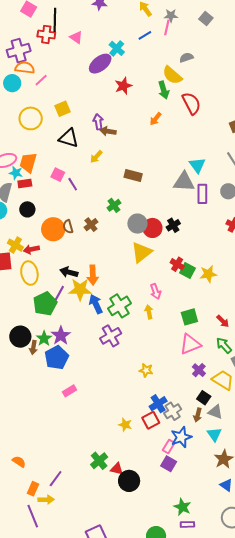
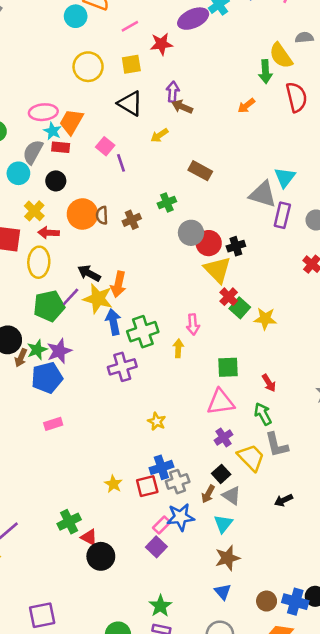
pink line: (41, 80) -> (130, 26), moved
red star: (123, 86) -> (161, 44), moved
yellow cross: (15, 245) -> (34, 211), moved
yellow triangle: (142, 252) -> (217, 270), moved, turned -50

